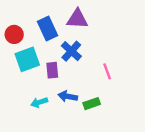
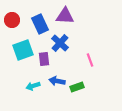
red circle: (14, 34) -> (12, 20), moved

